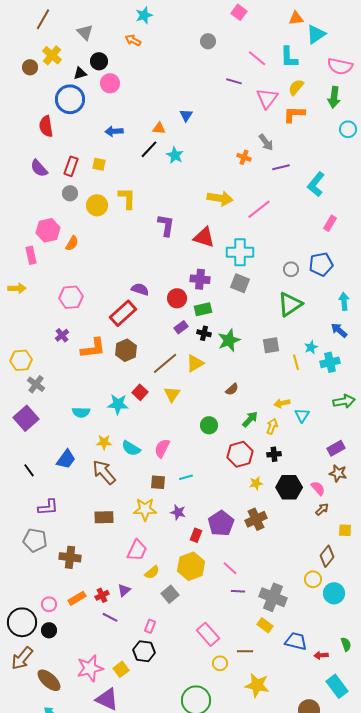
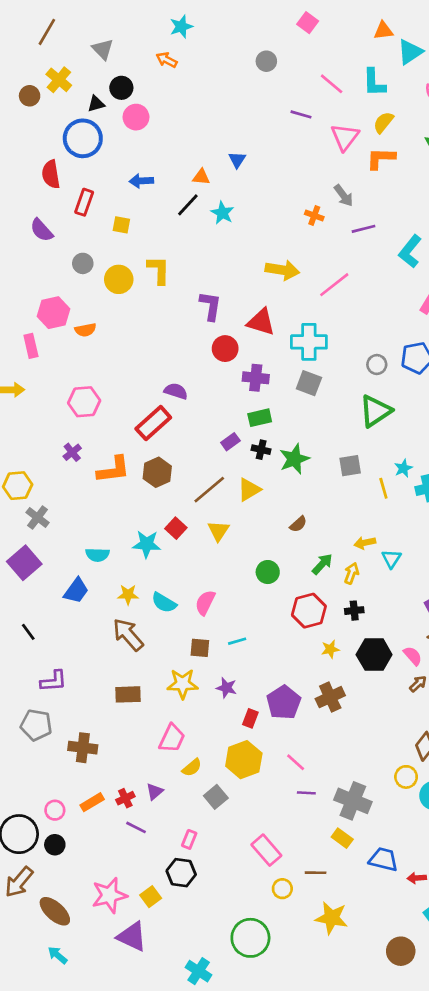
red rectangle: (71, 166) -> (84, 202), moved
orange semicircle: (72, 243) -> (85, 330), turned 49
red circle: (177, 298) -> (225, 349), moved
blue trapezoid: (66, 459) -> (76, 591), moved

